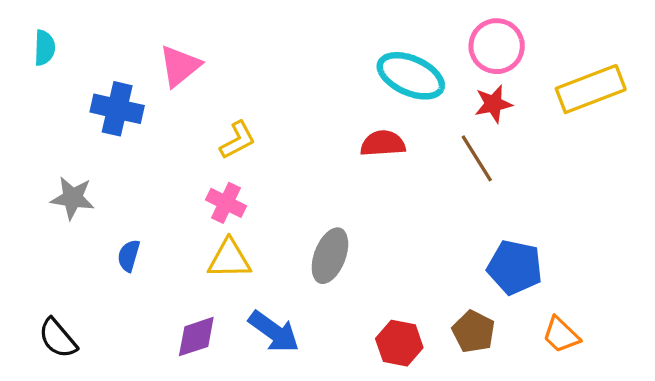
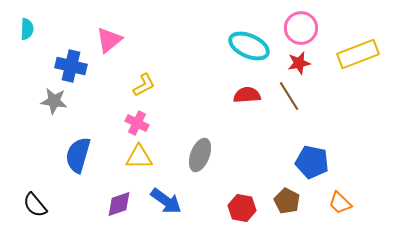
red semicircle: (383, 143) -> (247, 95), moved
gray star: (73, 198) -> (54, 101), moved
blue semicircle: (129, 256) -> (78, 155), size x1.8

